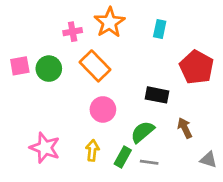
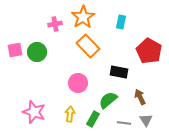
orange rectangle: (95, 66) -> (88, 46), moved
gray triangle: (208, 160) -> (146, 120), moved, turned 40
gray line: (149, 162) -> (124, 123), moved

